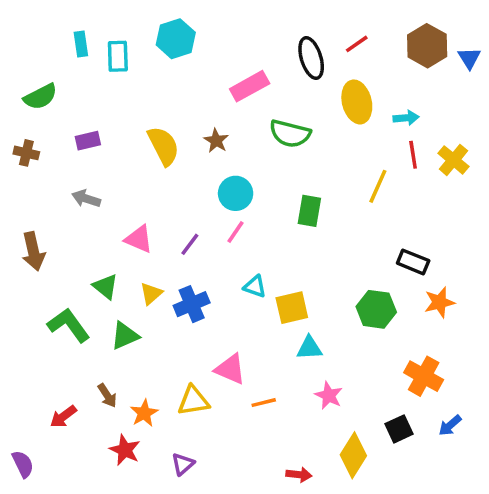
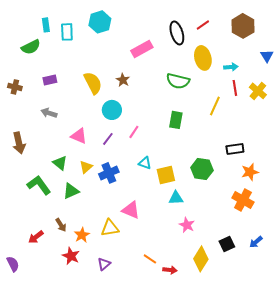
blue triangle: (469, 58) -> (267, 56), moved
green semicircle: (40, 97) -> (31, 47), moved
green semicircle: (290, 134) -> (178, 81), moved
cyan circle: (236, 193) -> (112, 110), moved
black rectangle: (413, 262) -> (235, 149), turned -30
green hexagon: (376, 309) -> (202, 169), moved
orange cross: (424, 376) -> (243, 200), moved
orange line: (264, 403) -> (150, 259), moved, turned 48

